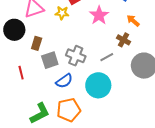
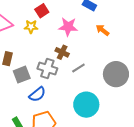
pink star: (99, 15) -> (68, 27), turned -30
brown cross: (123, 40) -> (62, 52), moved
cyan circle: (98, 85) -> (86, 105), moved

